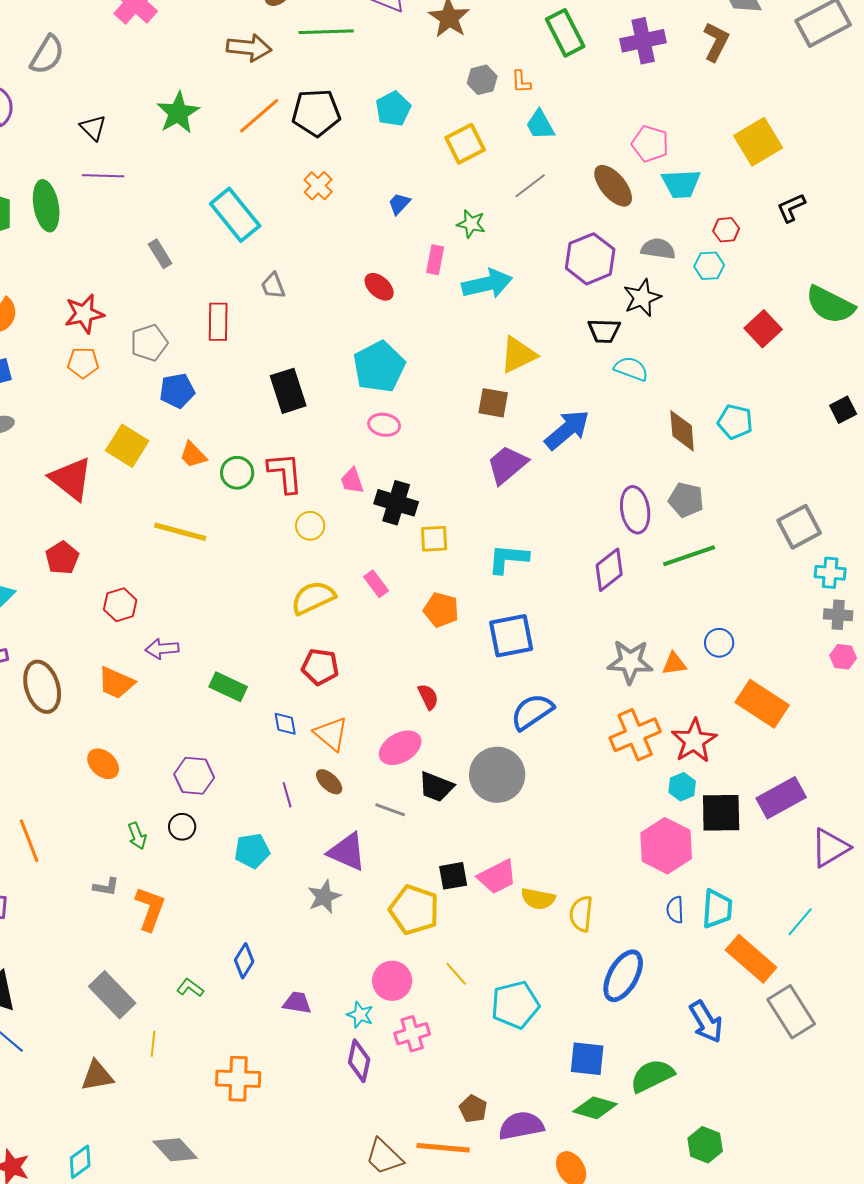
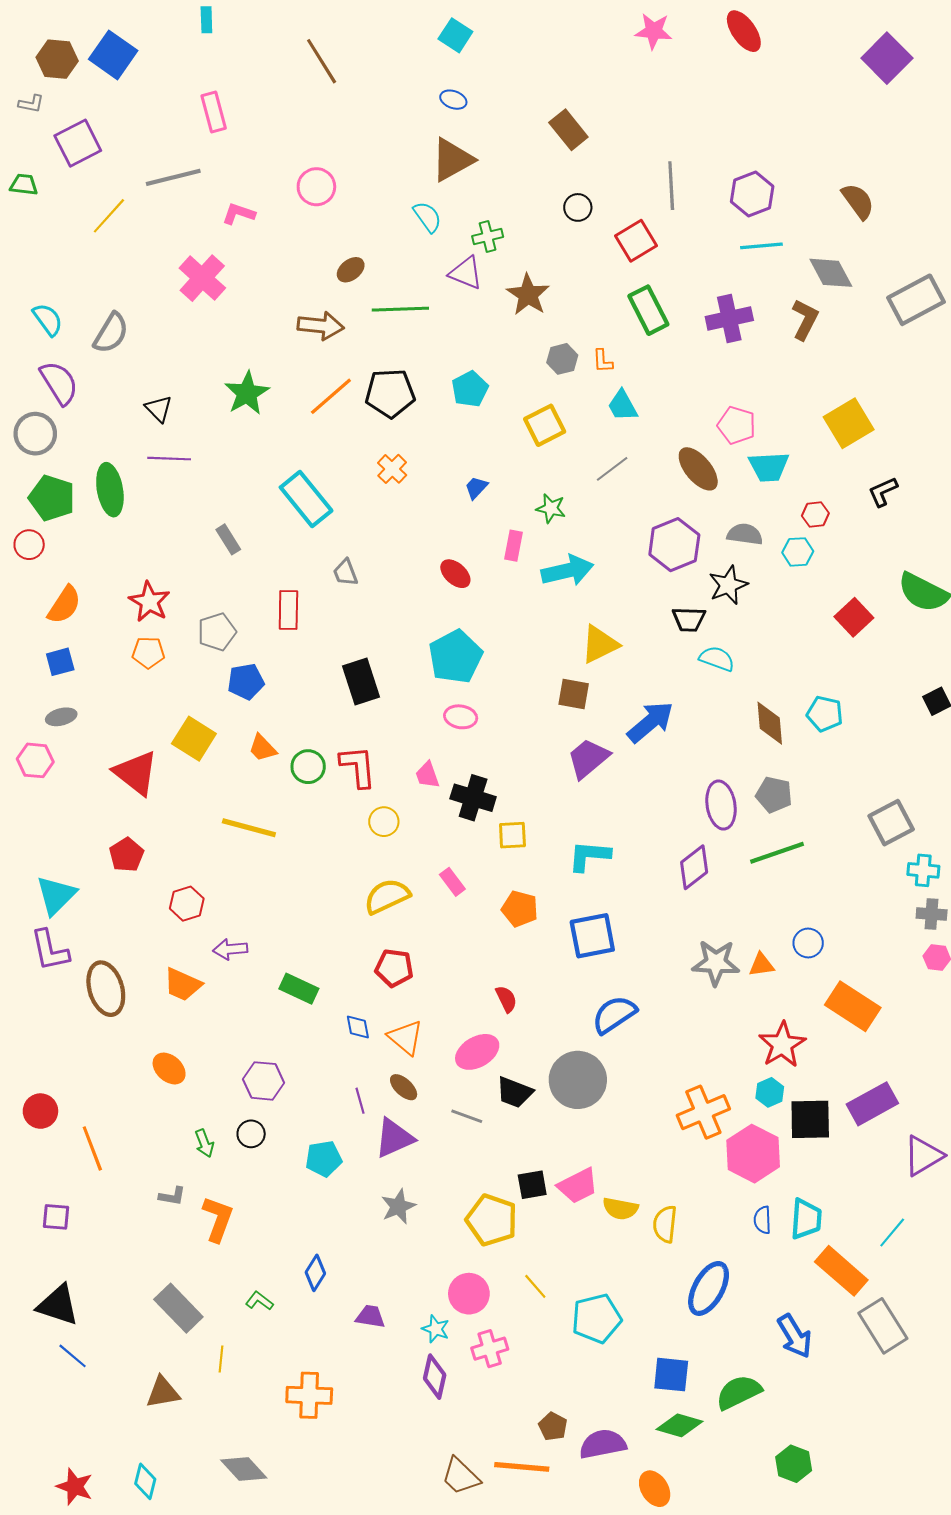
red star: (84, 314) -> (149, 602), turned -30
orange cross: (635, 735) -> (703, 1112), moved
purple triangle: (347, 852) -> (394, 1138), moved, turned -48
cyan diamond: (80, 1162) -> (145, 1481), turned -40

